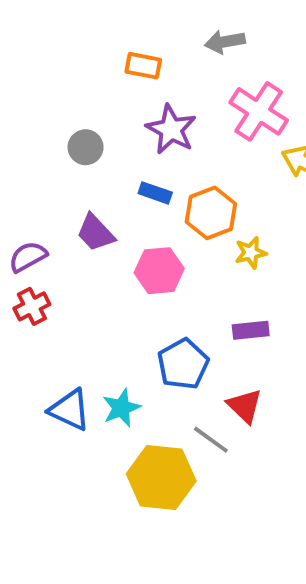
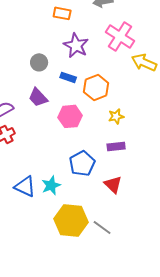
gray circle: (86, 147) -> (39, 62), moved
yellow star: (251, 253) -> (116, 116), moved
gray line: (211, 440) -> (102, 227), moved

